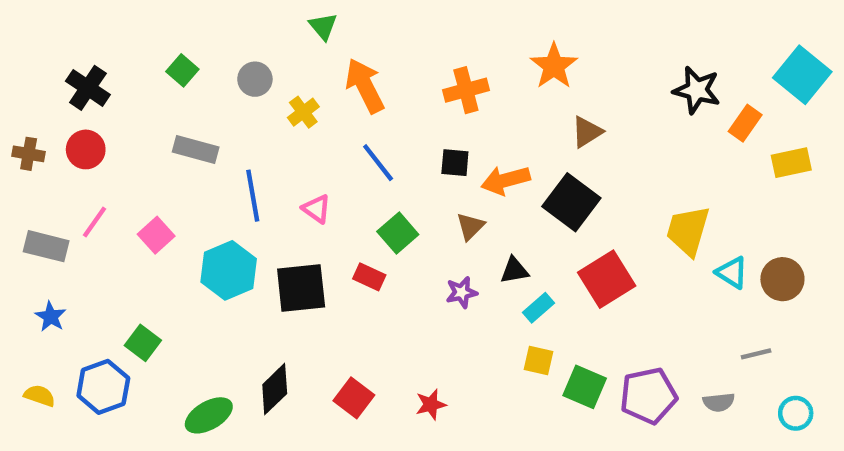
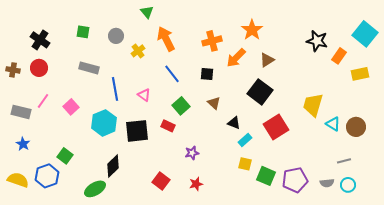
green square: (182, 70) -> (83, 32), turned -32
orange arrow: (506, 180) -> (236, 58), moved, turned -30
brown triangle: (470, 226) -> (214, 103), turned -32
black triangle: (514, 270) -> (234, 123), turned 32
purple star: (462, 292) -> (192, 153), moved
black diamond: (275, 389) -> (113, 166), moved
yellow semicircle: (40, 396) -> (18, 180), size x1.5
cyan circle: (796, 413) -> (348, 185), moved

